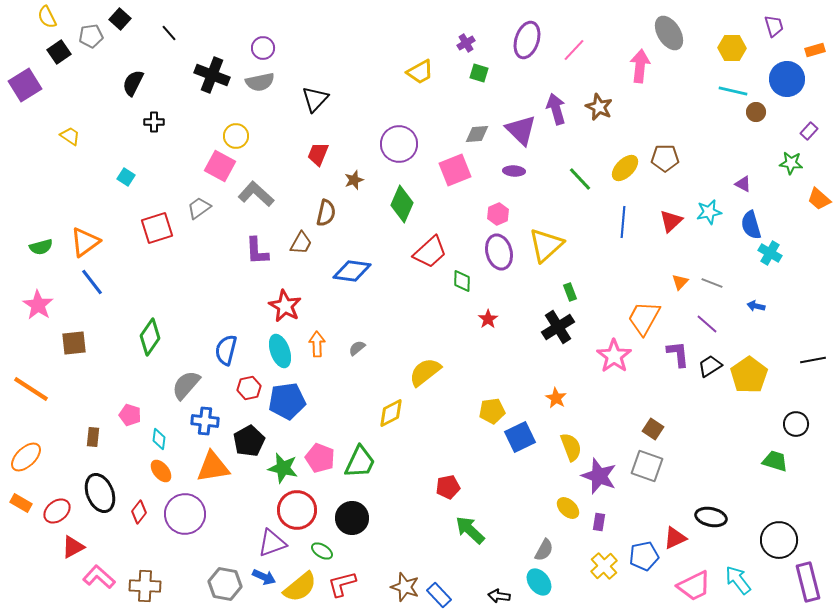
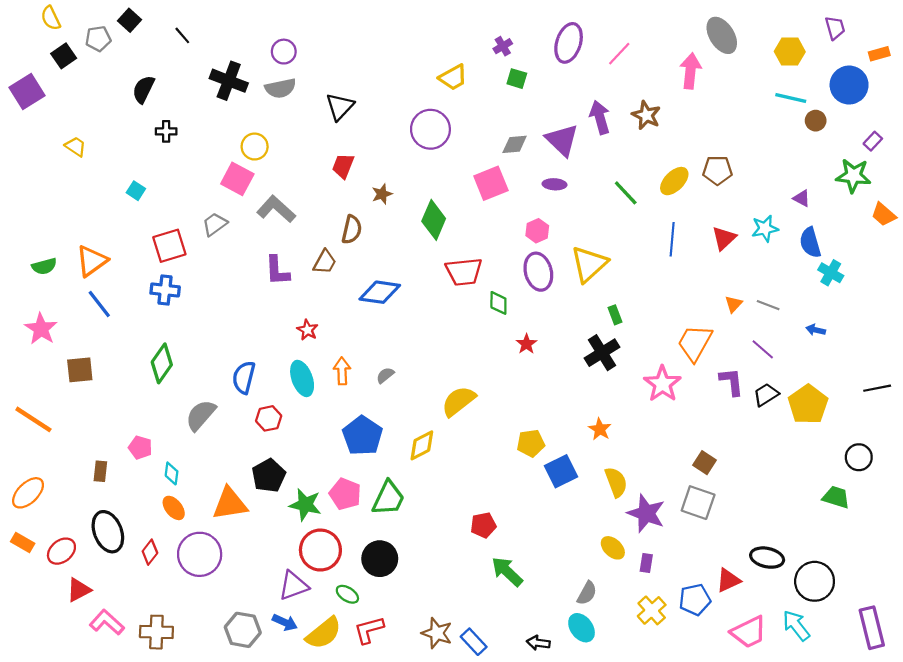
purple circle: (399, 144) -> (430, 129), moved
green star: (791, 163) -> (853, 176), size x1.4
red trapezoid: (430, 252) -> (464, 272), turned 36
red star: (285, 306) -> (307, 330), size x0.6
blue pentagon: (287, 401) -> (362, 436), moved, turned -30
blue cross: (205, 421) -> (165, 290), moved
black circle: (779, 540) -> (815, 581), moved

